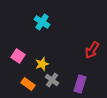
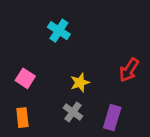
yellow star: (42, 64) -> (80, 83), moved
orange rectangle: (28, 84) -> (22, 118), moved, turned 48

